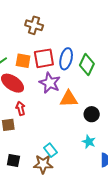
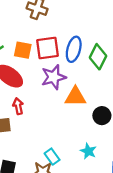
purple star: (50, 83) -> (54, 77), turned 30
cyan star: (89, 142) -> (88, 151), moved

